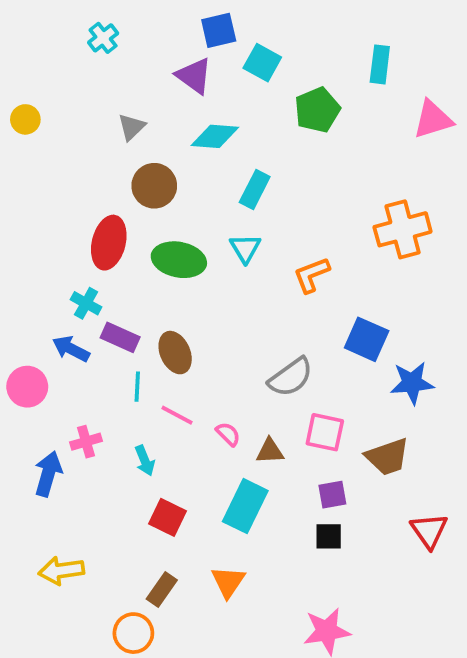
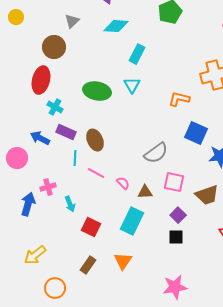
brown circle: (154, 186) -> (54, 47), moved
red ellipse: (109, 243) -> (41, 80), moved
orange L-shape: (312, 275) -> (179, 99), moved, turned 35
cyan cross: (86, 303) -> (55, 107), moved
cyan arrow: (145, 461) -> (70, 204), moved
purple square: (332, 495) -> (178, 215), turned -35
yellow arrow: (61, 571) -> (35, 255), turned -30
orange circle: (133, 633) -> (55, 288), moved

